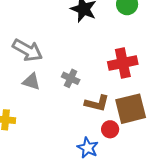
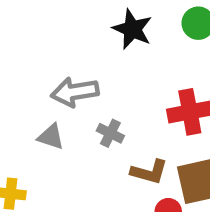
gray arrow: (28, 50) -> (75, 92), moved, turned 140

